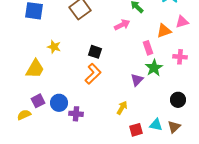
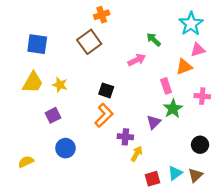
pink triangle: (182, 22) -> (198, 50), moved
yellow trapezoid: (35, 69) -> (33, 83), moved
purple square: (38, 101) -> (53, 115), moved
purple cross: (76, 114) -> (125, 137), moved
cyan triangle: (156, 125) -> (175, 173), turned -48

